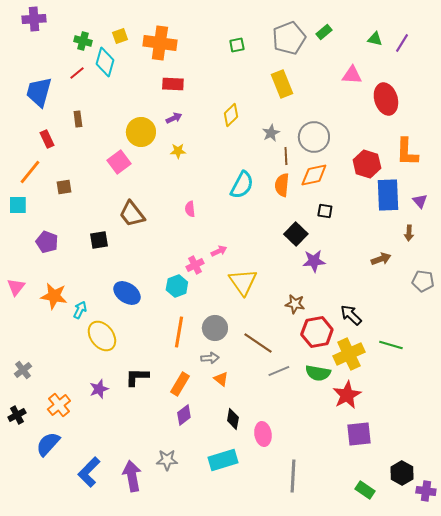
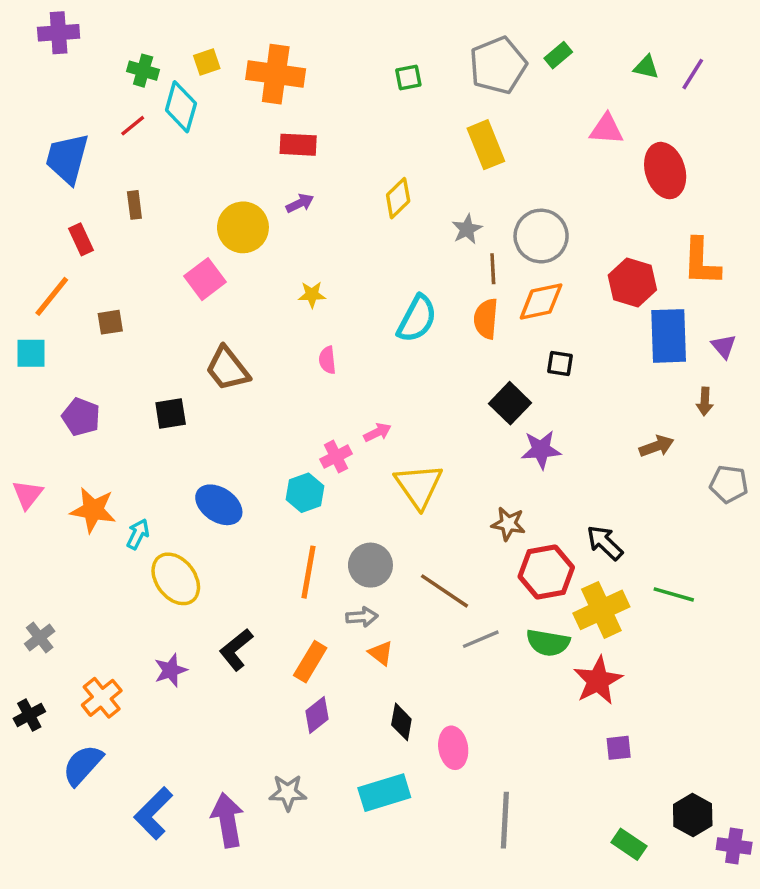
yellow star: (178, 151) -> (312, 295), moved
black L-shape: (137, 377) -> (236, 650), turned -40
purple square: (359, 434) -> (619, 748), size x0.6

